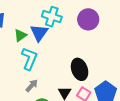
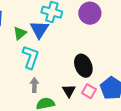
gray arrow: (32, 86) -> (34, 85), turned -40

